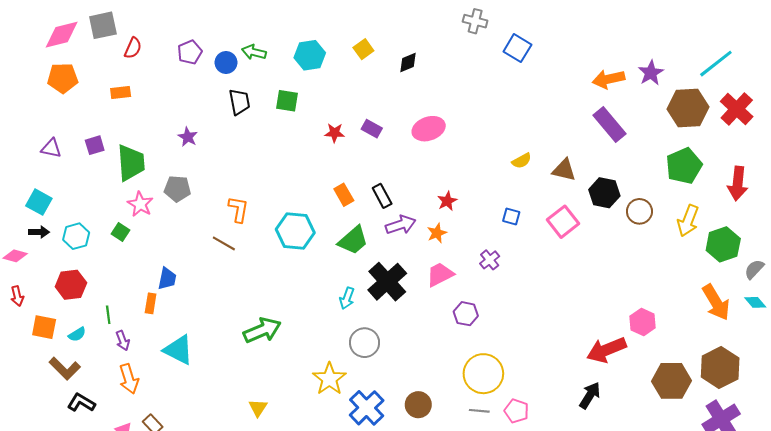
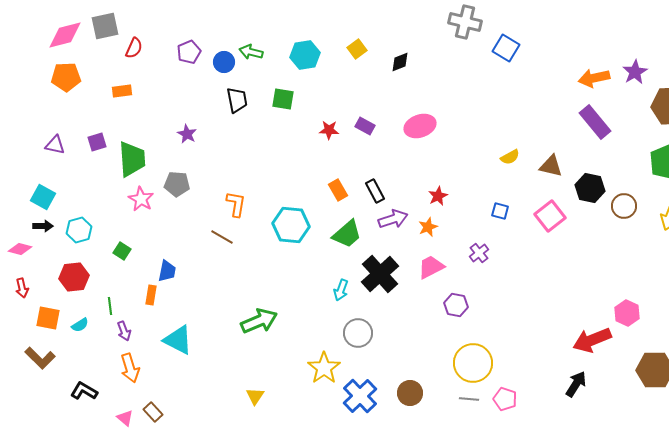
gray cross: (475, 21) -> (465, 22), size x1.4
green square: (121, 232) -> (122, 251), moved
brown L-shape: (65, 368) -> (40, 358), moved

